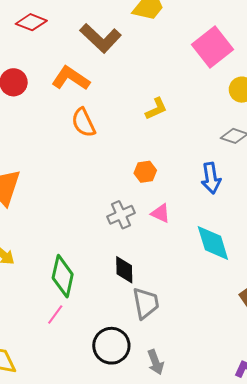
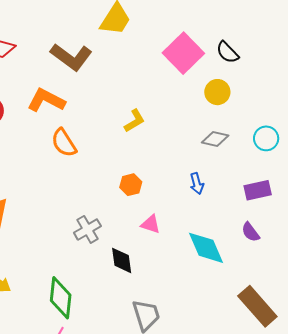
blue arrow: (211, 178) -> (197, 184), size x0.7
gray cross: (121, 215) -> (87, 229), moved
black diamond: (124, 270) -> (122, 260), moved

